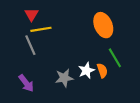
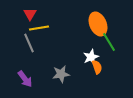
green line: (115, 58) -> (109, 42), moved
white star: (86, 71) -> (91, 57), moved

